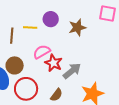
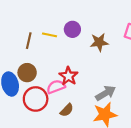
pink semicircle: (42, 52) -> (56, 87), moved
gray arrow: (72, 71) -> (106, 93), moved

